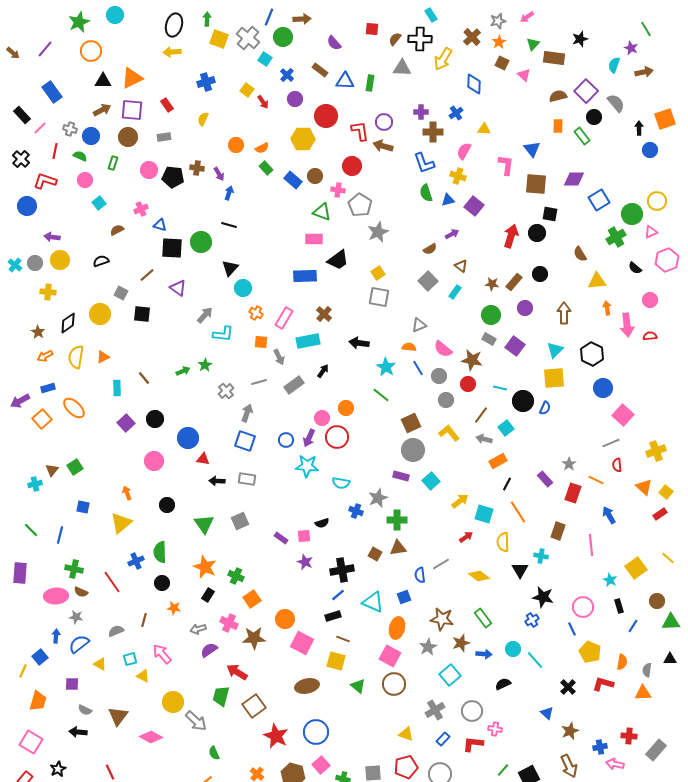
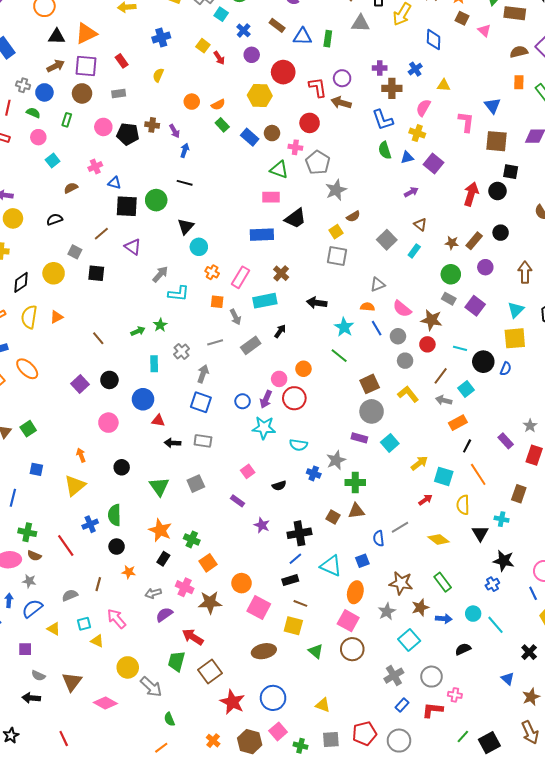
brown semicircle: (430, 249) -> (353, 216), moved
cyan rectangle: (117, 388) -> (154, 364), moved
pink square: (304, 536) -> (248, 471), moved, turned -32
yellow triangle: (406, 734) -> (323, 705), moved

